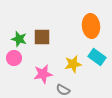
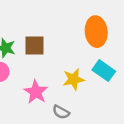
pink star: (43, 74) -> (36, 92), turned -30

